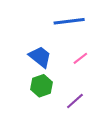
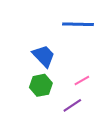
pink line: (80, 58) -> (82, 80), moved

